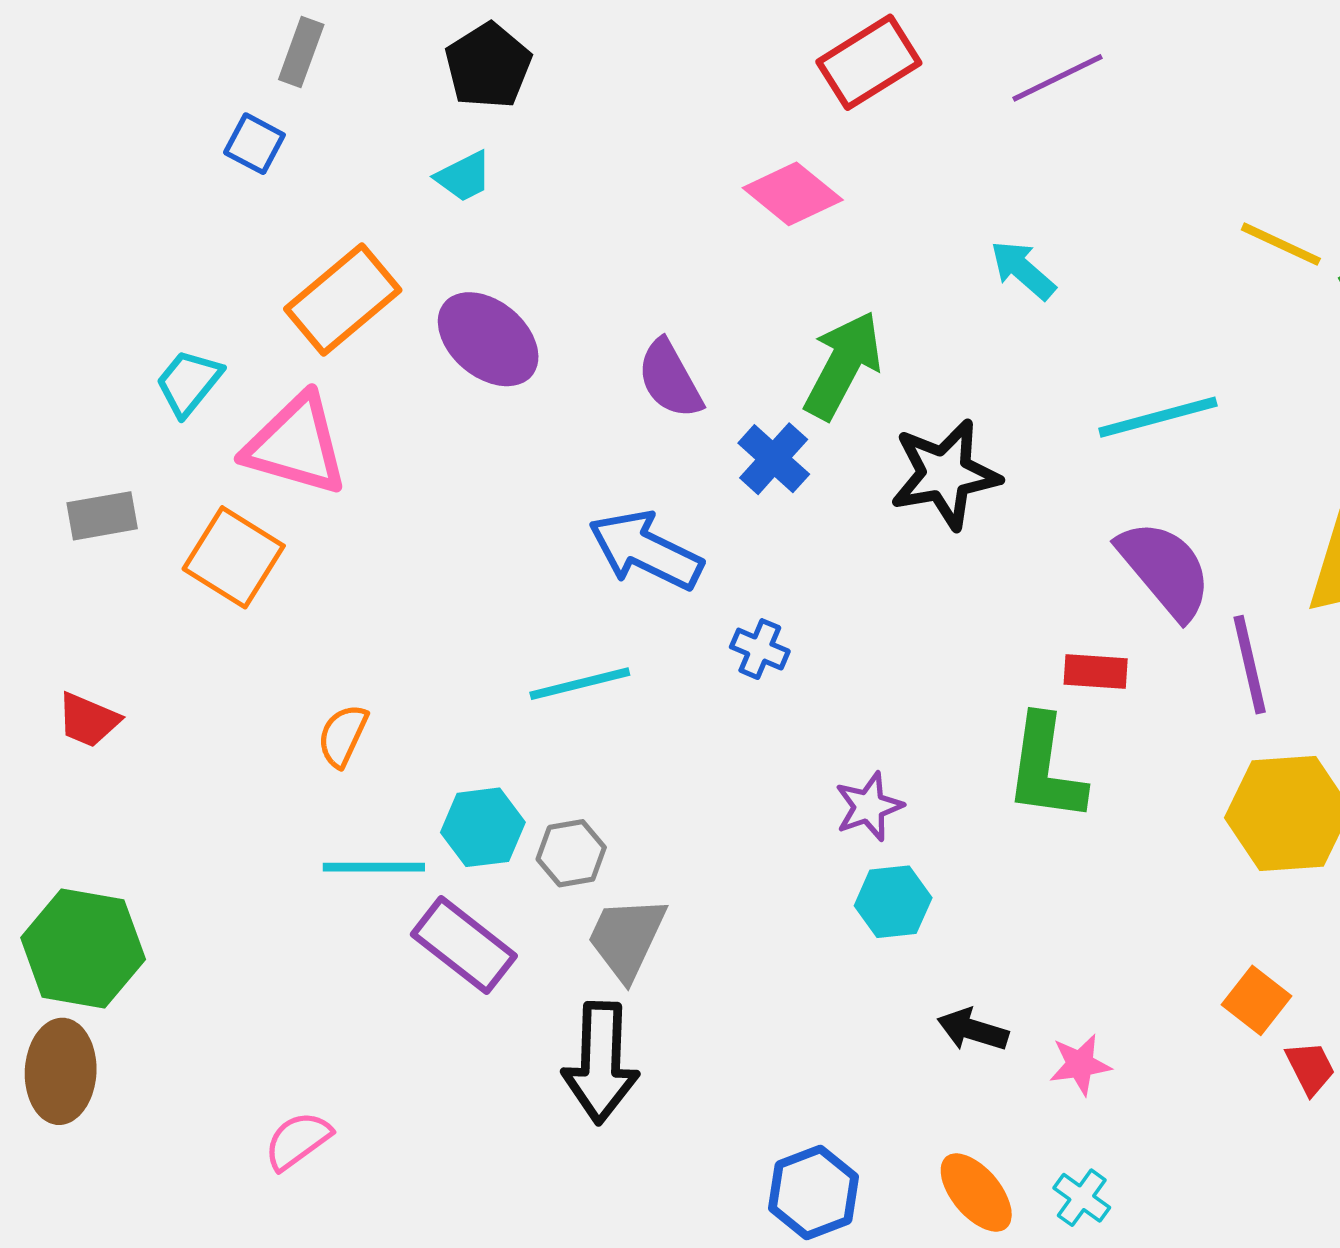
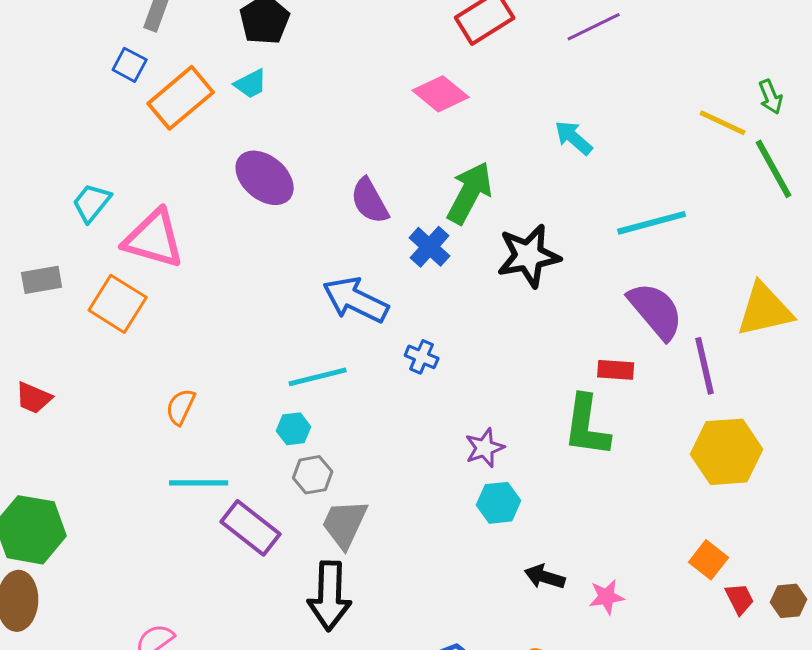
orange rectangle: (343, 299) -> (181, 98), moved
cyan hexagon: (483, 827) -> (294, 429), moved, size x0.7

